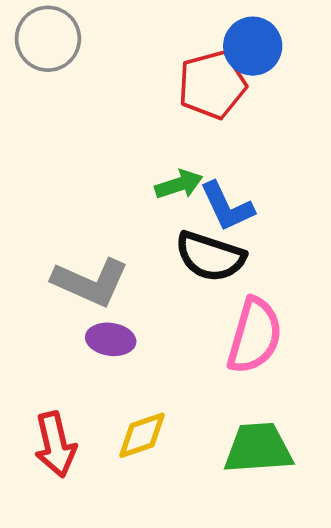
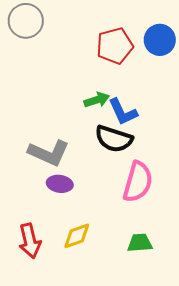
blue circle: (253, 46) -> (160, 40), moved
green trapezoid: (258, 448) -> (140, 243), size x0.7

